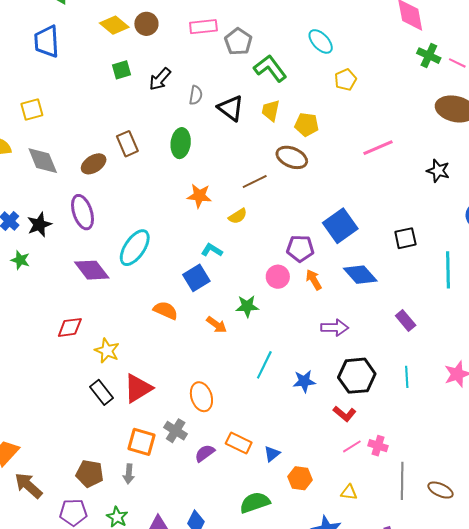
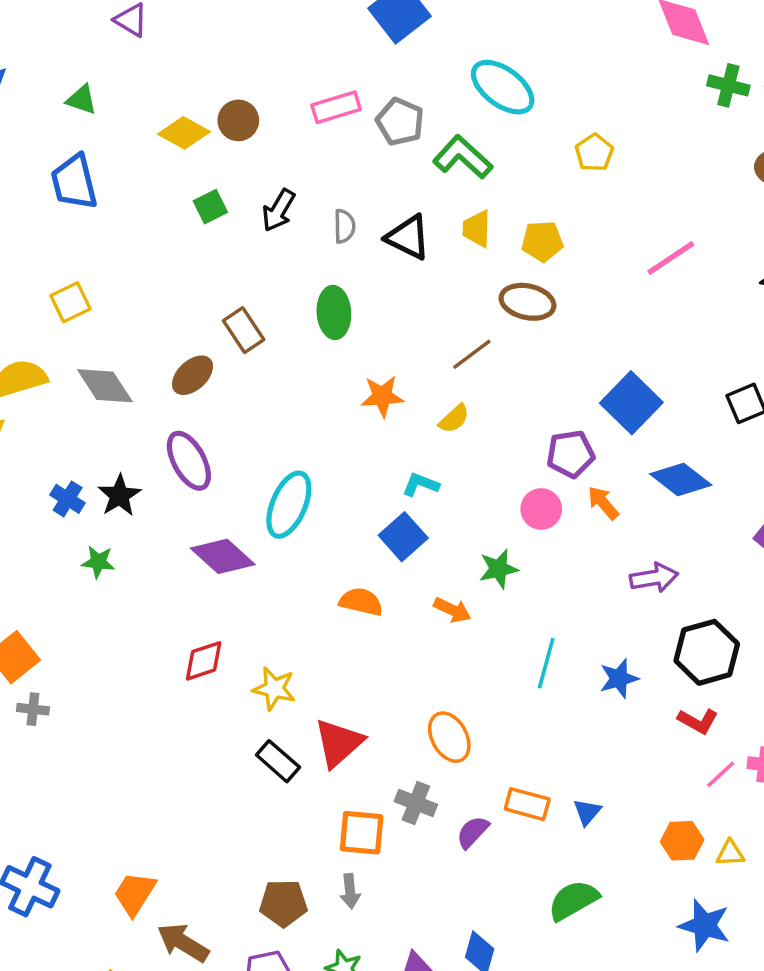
cyan ellipse: (321, 41) -> (503, 87), moved, size x1.4
orange hexagon: (300, 478) -> (682, 841), moved

